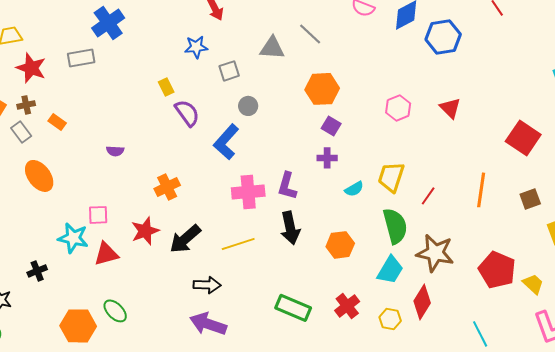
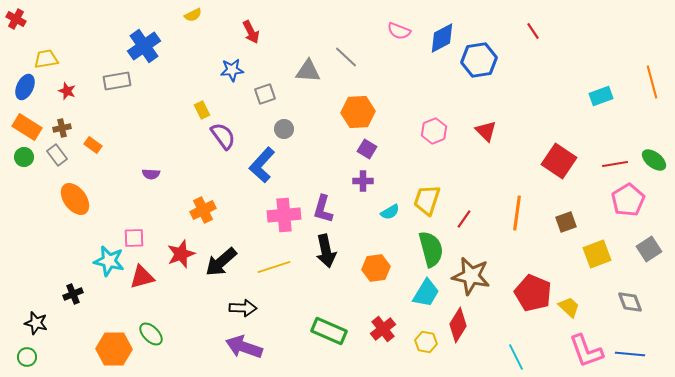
red star: (31, 68) -> (67, 91), size x0.6

